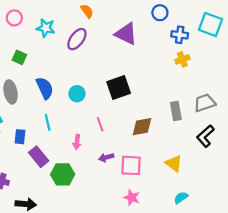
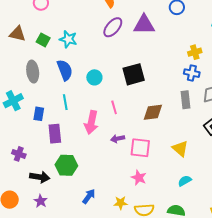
cyan star: (46, 28) -> (68, 39), moved
purple triangle: (126, 34) -> (144, 25), turned -30
blue cross: (180, 35) -> (192, 73), moved
purple ellipse: (77, 39) -> (113, 27), moved
pink arrow: (77, 142) -> (91, 122), size x1.6
purple rectangle: (39, 157) -> (55, 134), turned 30
green hexagon: (63, 174) -> (66, 165), moved

